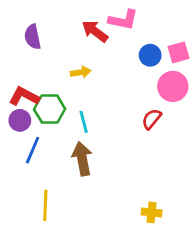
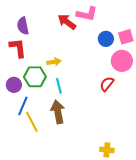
yellow arrow: (81, 72) -> (54, 62), moved
red L-shape: (24, 96) -> (18, 48), moved, turned 55
yellow line: (45, 205) -> (32, 122), moved, turned -30

